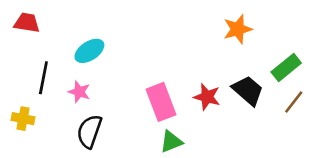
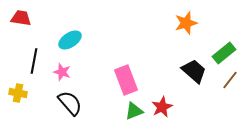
red star: (207, 97) -> (162, 107), moved, turned 30
black semicircle: (89, 131) -> (70, 103), turned 120

